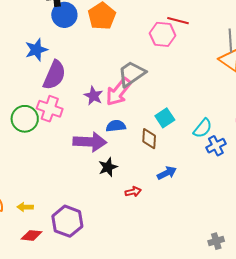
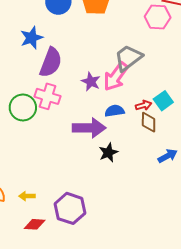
red arrow: (133, 192) -> (144, 105), moved

